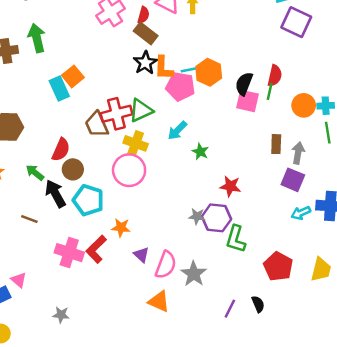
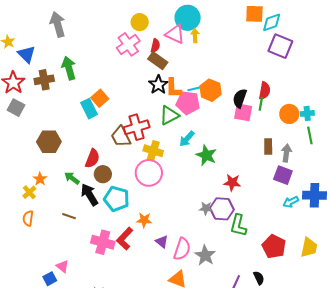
green triangle: (141, 110) -> (169, 115), moved
green star: (200, 152) -> (206, 155), size x1.5

